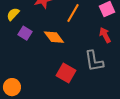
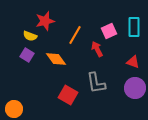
yellow semicircle: (13, 14) -> (30, 36), moved, turned -112
red arrow: (105, 35) -> (97, 49), moved

